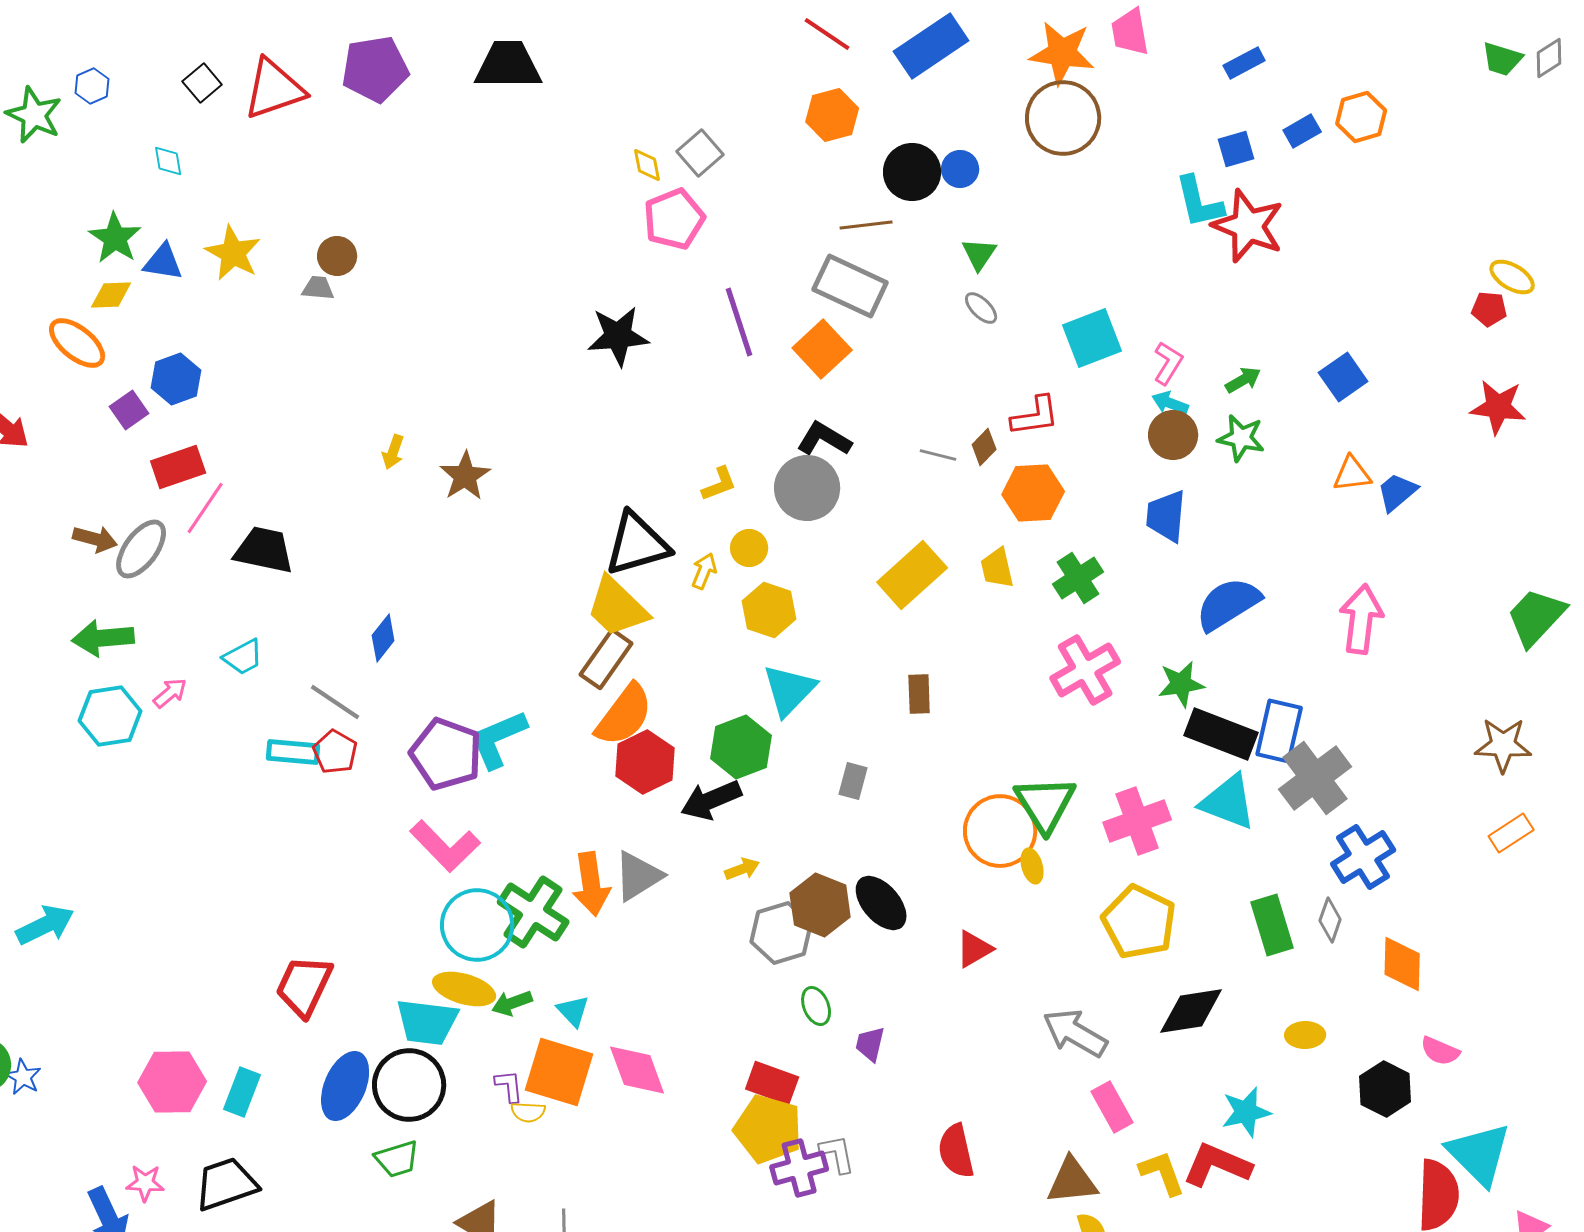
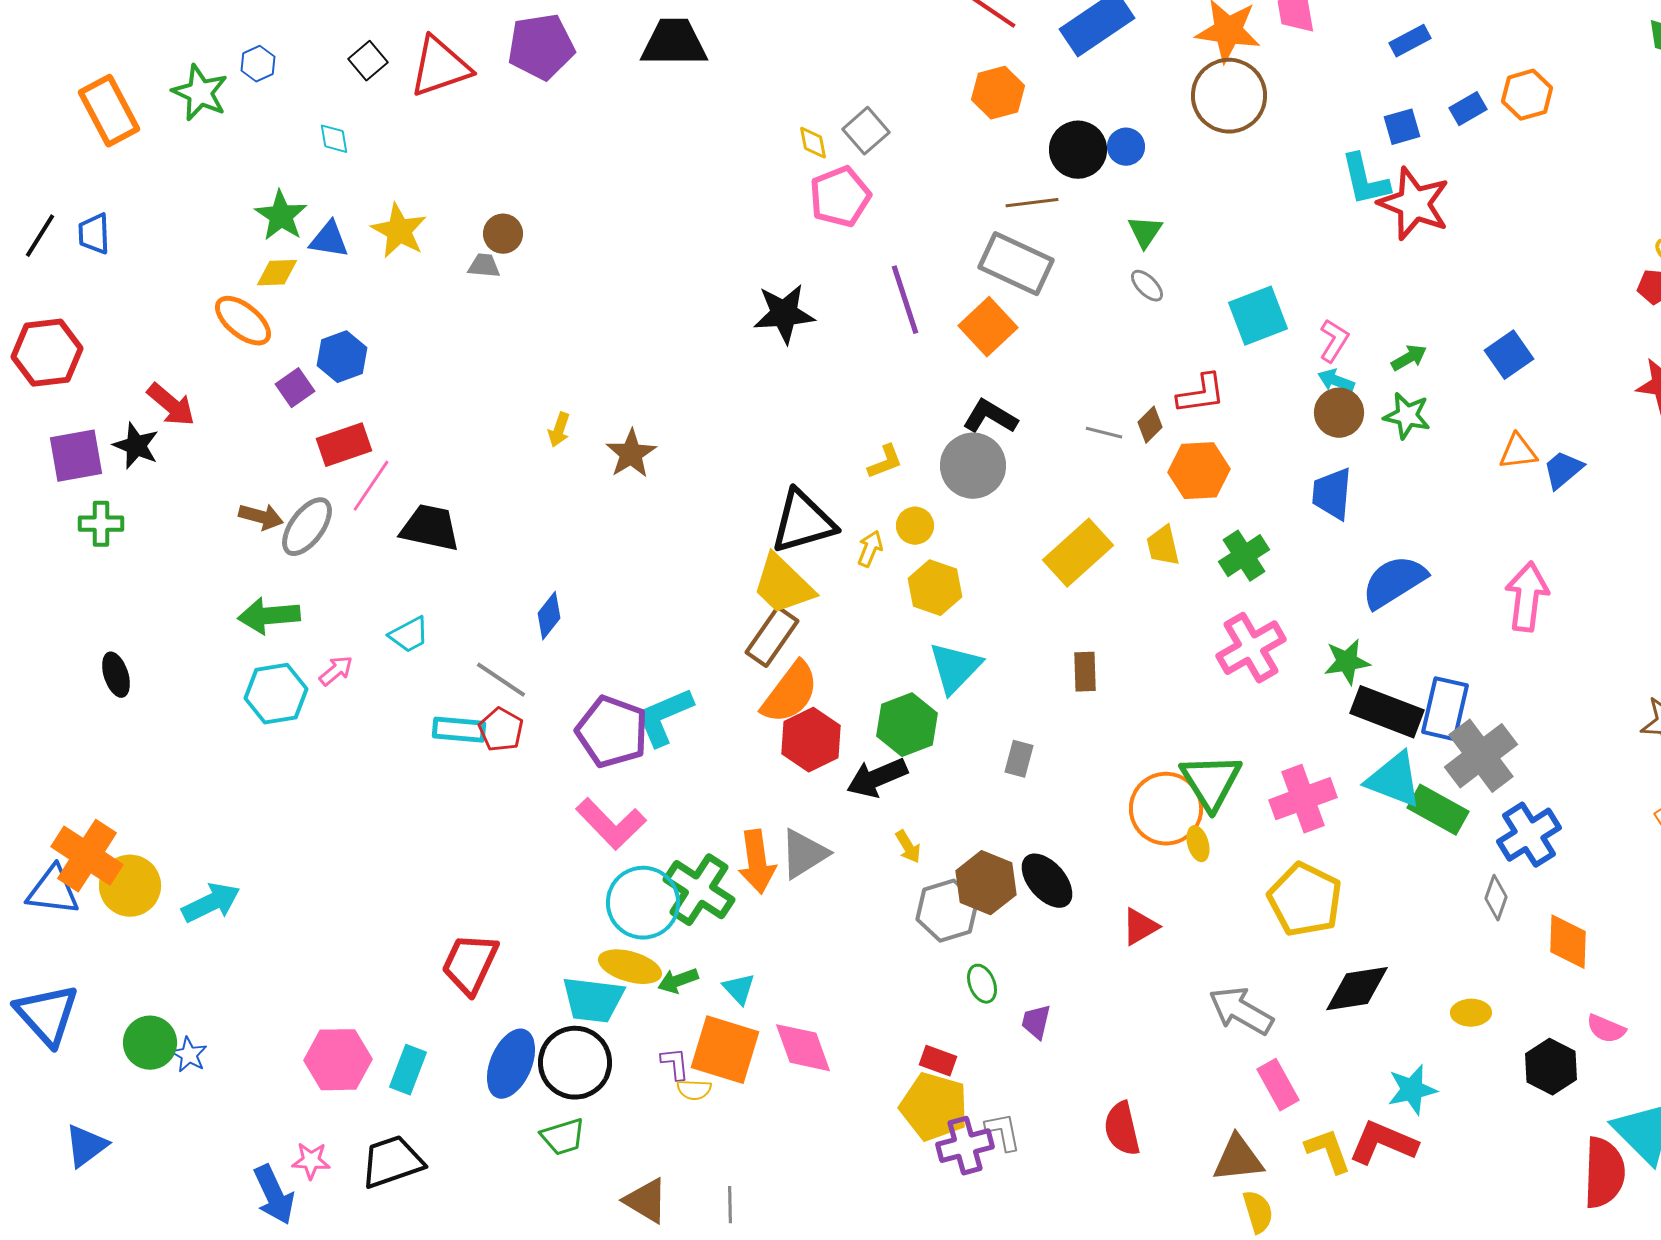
yellow arrow: (742, 869) -> (908, 847), turned 80
green rectangle: (1272, 925) -> (1438, 810), moved, turned -44
red rectangle: (772, 1083) -> (938, 1061), size x0.7

